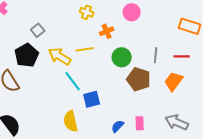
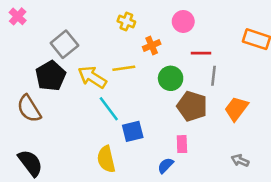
gray square: (38, 30) -> (64, 44), size x1.5
red line: (182, 56) -> (201, 53), moved
gray arrow: (177, 122) -> (240, 160), size x0.6
pink rectangle: (140, 123) -> (182, 144), moved

